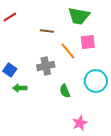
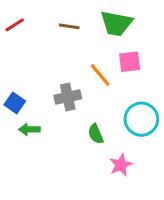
brown line: (47, 31) -> (69, 26), moved
pink star: (80, 123) -> (121, 165), moved

